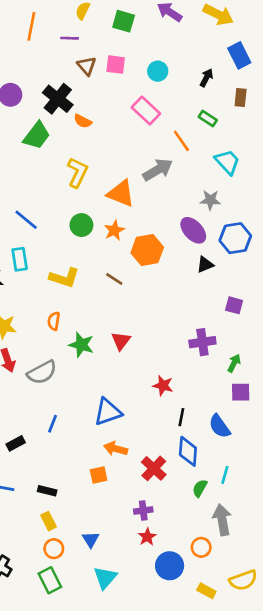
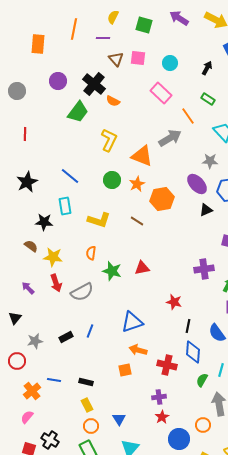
red triangle: (121, 341) -> (142, 268), turned 42
black rectangle: (16, 443) -> (66, 337), moved
red cross: (154, 468) -> (167, 365), turned -30

